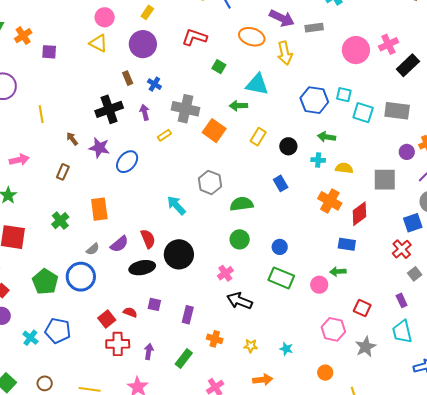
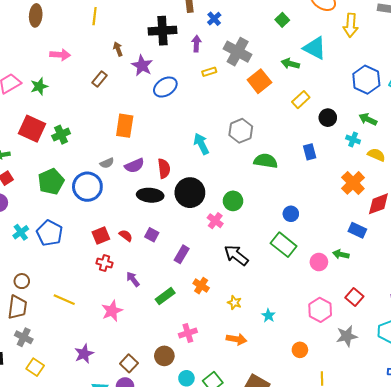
green cross: (60, 221) -> (61, 135), moved
green circle: (240, 239) -> (233, 201), moved
pink cross: (225, 273) -> (215, 221), moved, turned -35
red cross: (118, 344) -> (105, 263), size x0.7
purple arrow: (149, 351) -> (133, 279), turned -63

